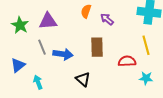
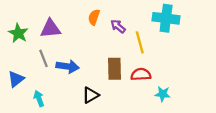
yellow line: (146, 45) -> (140, 42), moved
brown rectangle: (97, 47) -> (115, 69), moved
black triangle: (83, 79) -> (90, 95), turned 49

